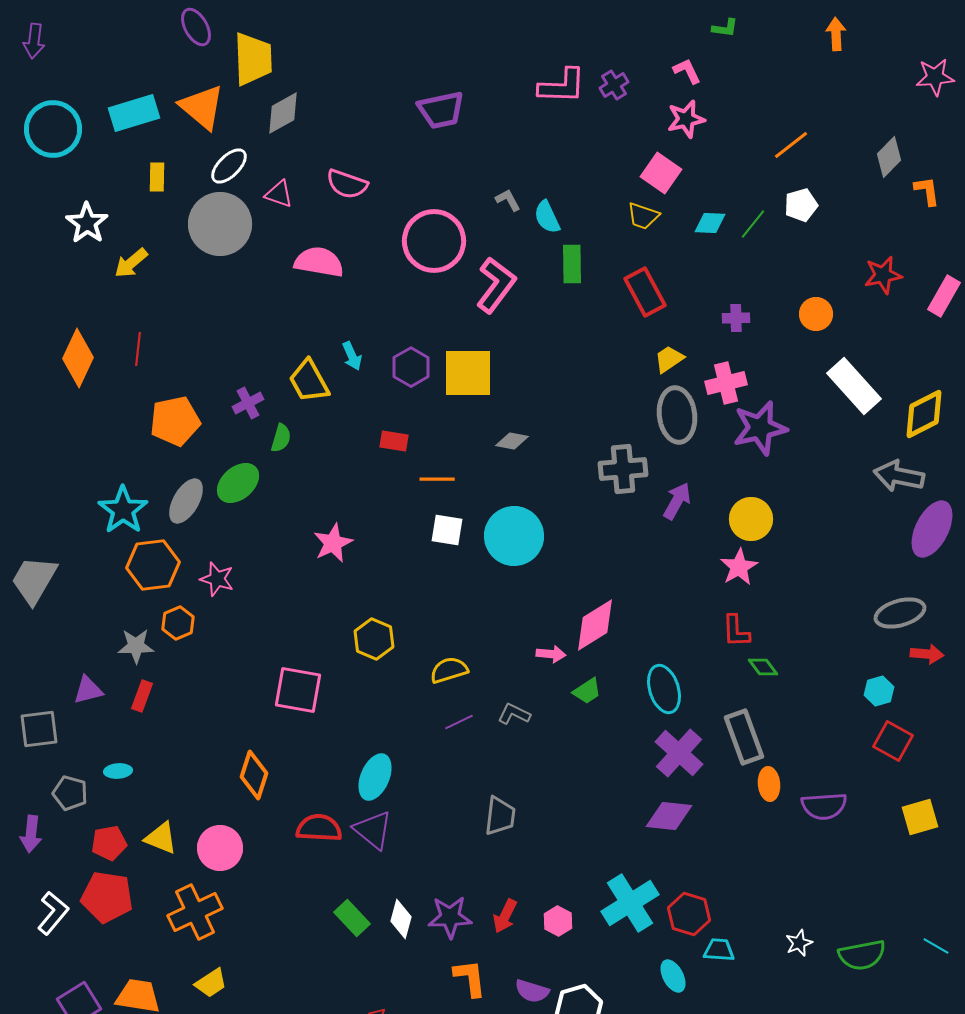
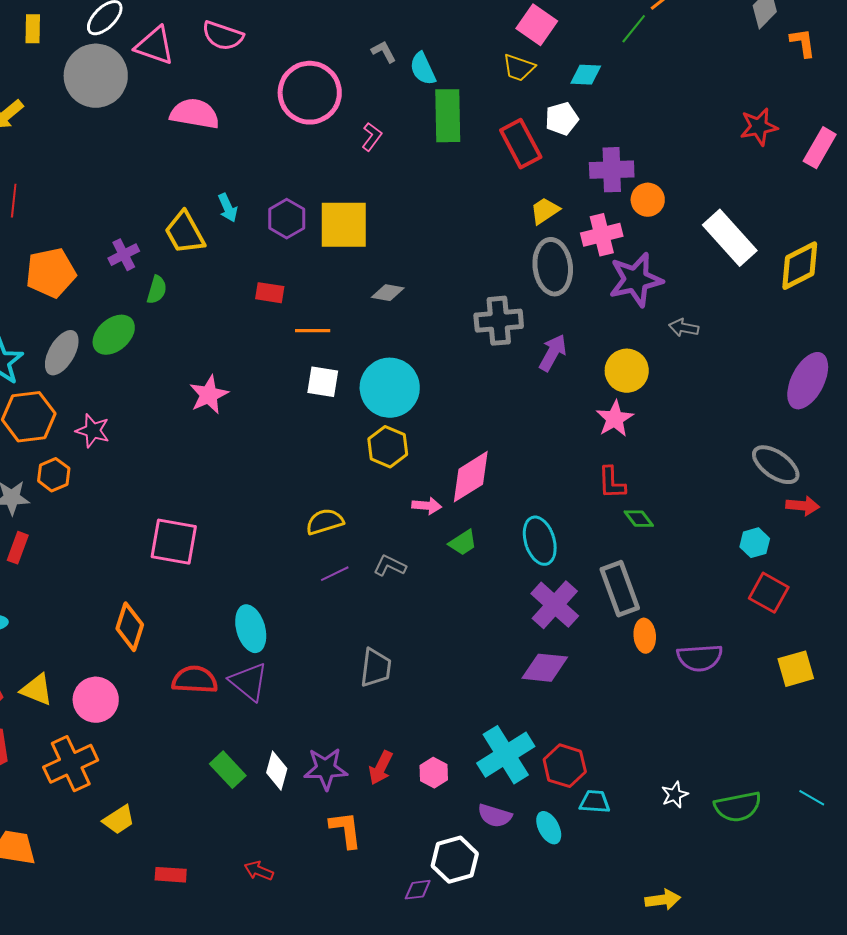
pink triangle: (279, 194) -> (155, 46), size x1.4
white pentagon: (801, 205) -> (562, 119), moved
green line: (753, 224) -> (634, 29), moved
green rectangle: (572, 264) -> (448, 116), size x1.4
pink L-shape: (496, 285) -> (372, 137), size x0.5
orange circle: (816, 314) -> (648, 200), moved
purple cross: (736, 318) -> (612, 170), size x1.6
gray arrow: (899, 476) -> (684, 328), moved, size x0.6
gray ellipse: (900, 613) -> (776, 465), turned 51
yellow hexagon: (374, 639) -> (388, 447), moved
cyan ellipse: (375, 777) -> (251, 629), turned -39
yellow trapezoid: (211, 983) -> (119, 820), moved
purple semicircle: (532, 991) -> (495, 816), moved

